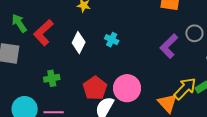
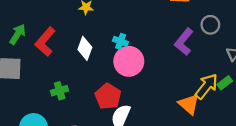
green arrow: (19, 23) -> (18, 34), turned 72
pink circle: (127, 88) -> (129, 61), moved

